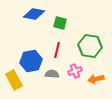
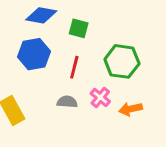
blue hexagon: (31, 61) -> (34, 54), moved
pink cross: (75, 71) -> (100, 97), turned -32

